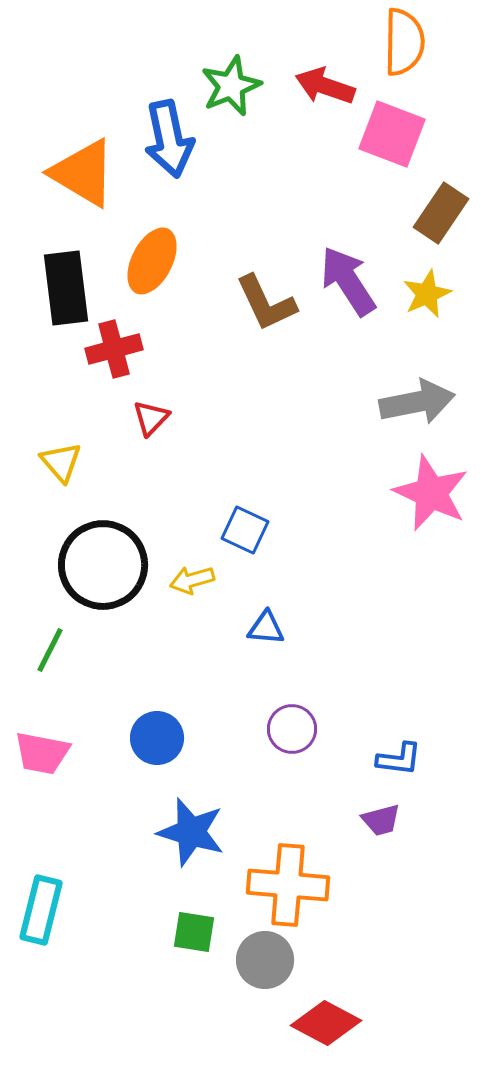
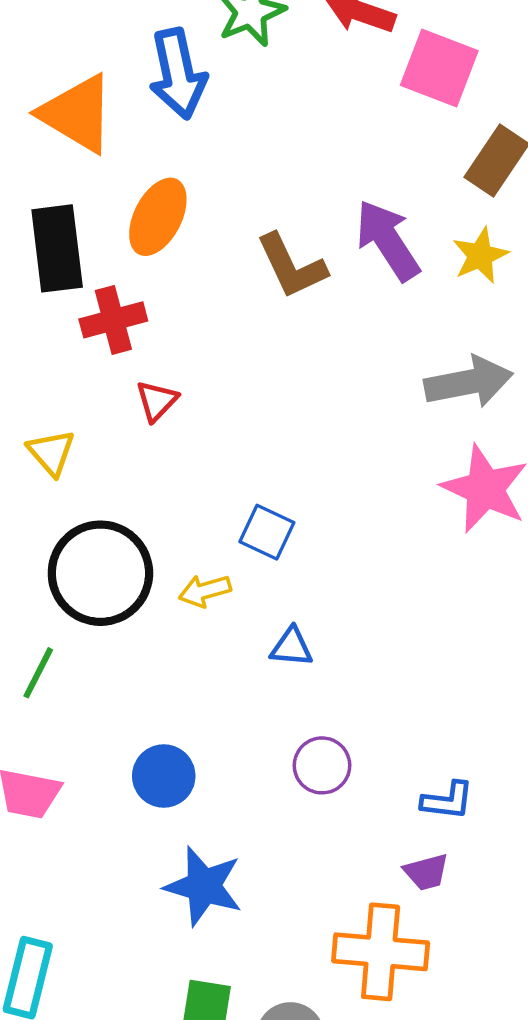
orange cross: (288, 885) -> (381, 952), moved

